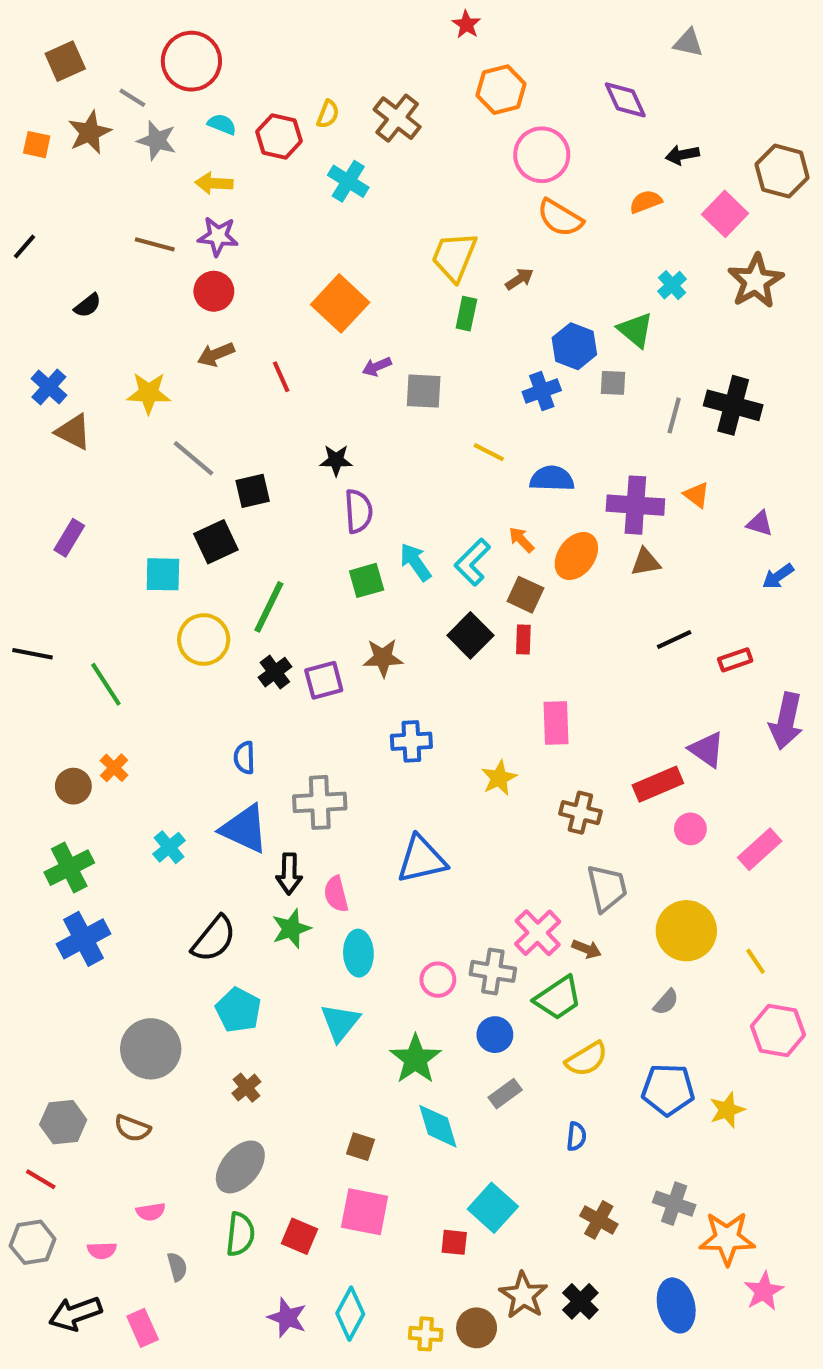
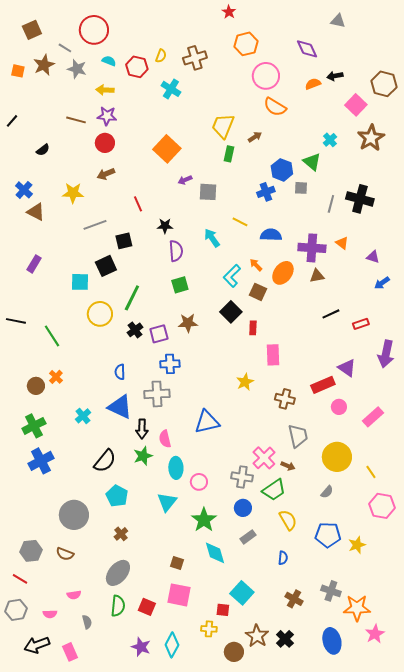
brown cross: (397, 118) -> (195, 58), turned 35
orange semicircle: (646, 202) -> (313, 84), moved
red line: (281, 377) -> (138, 204), moved
gray line: (193, 458) -> (95, 225), turned -60
cyan arrow: (415, 562) -> (212, 238), moved
red rectangle: (523, 639) -> (253, 328), moved
blue cross: (411, 741) -> (170, 364), moved
pink circle: (438, 980) -> (199, 482), moved
yellow semicircle: (587, 1059) -> (288, 520), turned -90
yellow cross: (426, 1334) -> (209, 629), moved

